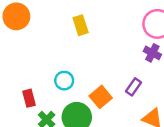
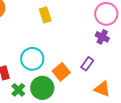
cyan circle: (64, 81) -> (32, 59), size x1.5

